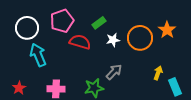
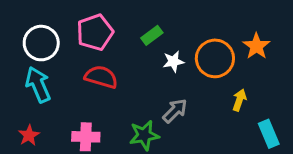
red semicircle: (80, 42) -> (101, 77), moved
cyan arrow: (38, 55) -> (38, 85), moved
yellow arrow: (158, 73) -> (239, 100), moved

